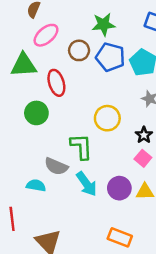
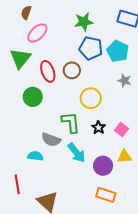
brown circle: (79, 50) -> (72, 70), moved
green triangle: (24, 65) -> (20, 58), turned -45
black star: (144, 135) -> (99, 128), moved
purple circle: (119, 188) -> (103, 166), moved

